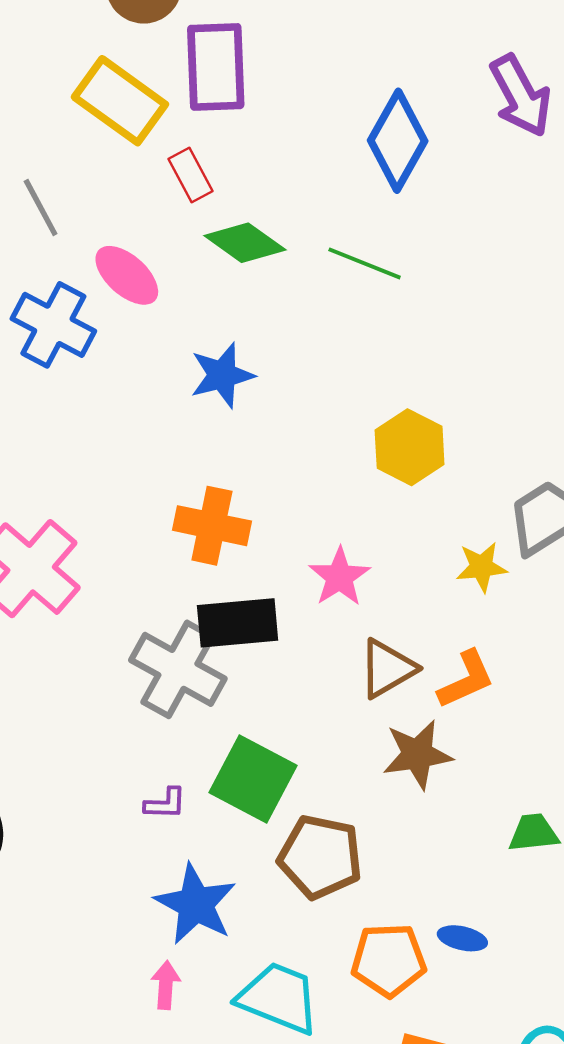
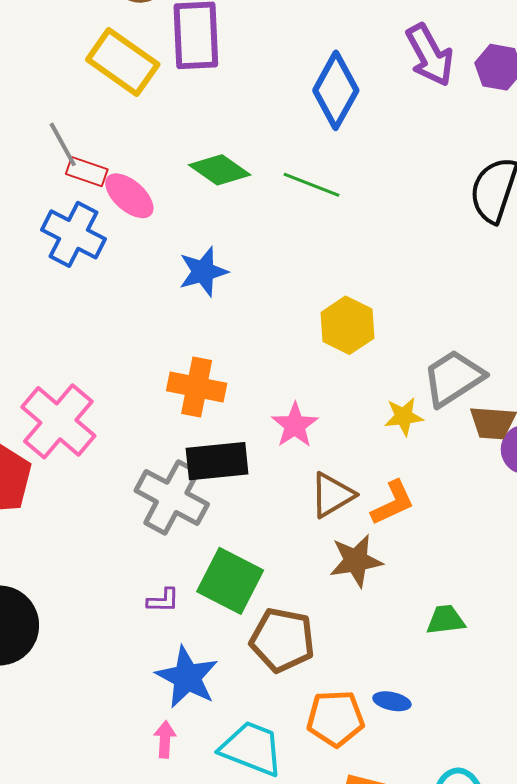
red rectangle: (190, 175) -> (87, 172), moved, turned -42

